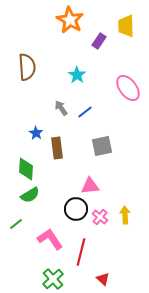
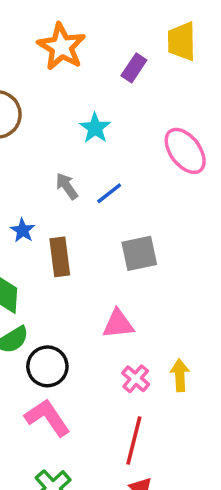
orange star: (70, 20) -> (62, 47), moved
black circle: (76, 209) -> (47, 366), moved
red line: (81, 252) -> (134, 441), moved

